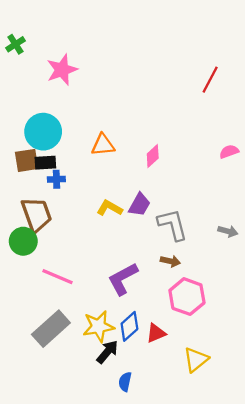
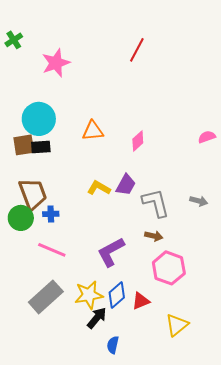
red line: (210, 80) -> (137, 50), moved
blue cross: (56, 179) -> (51, 214), moved
gray arrow: (228, 231) -> (199, 201), moved

